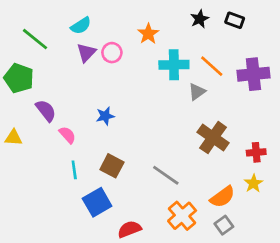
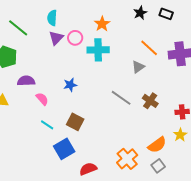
cyan semicircle: (81, 26) -> (52, 18), turned 126
cyan cross: (174, 65) -> (98, 50), moved
purple semicircle: (46, 111) -> (26, 81), turned -54
brown cross: (213, 138) -> (150, 101), size x0.7
cyan line: (74, 170) -> (47, 125), turned -48
gray line: (166, 175) -> (121, 98), moved

